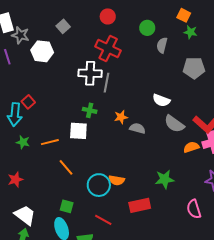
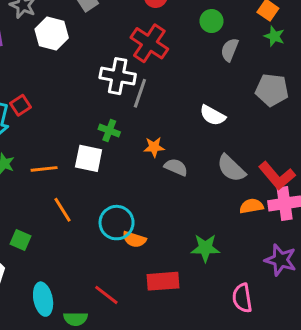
white semicircle: (161, 100) -> (213, 115), moved
cyan circle: (99, 185) -> (117, 223), moved
green square: (67, 206) -> (20, 240), moved

